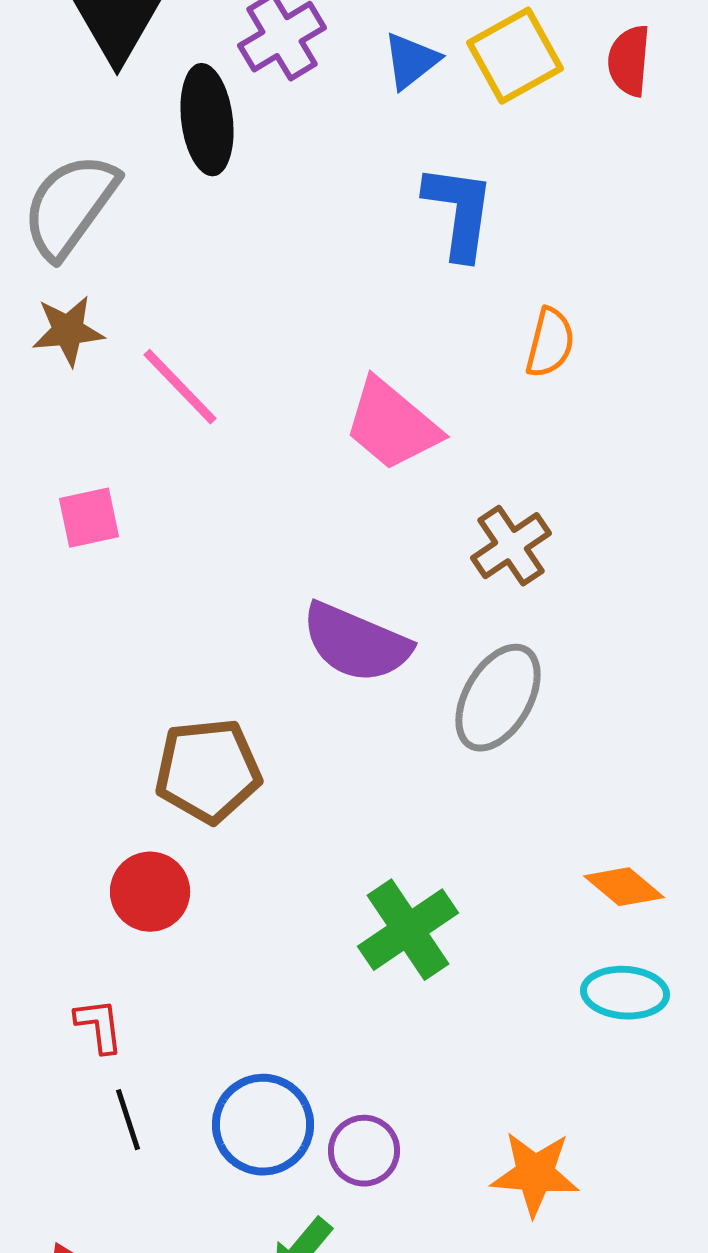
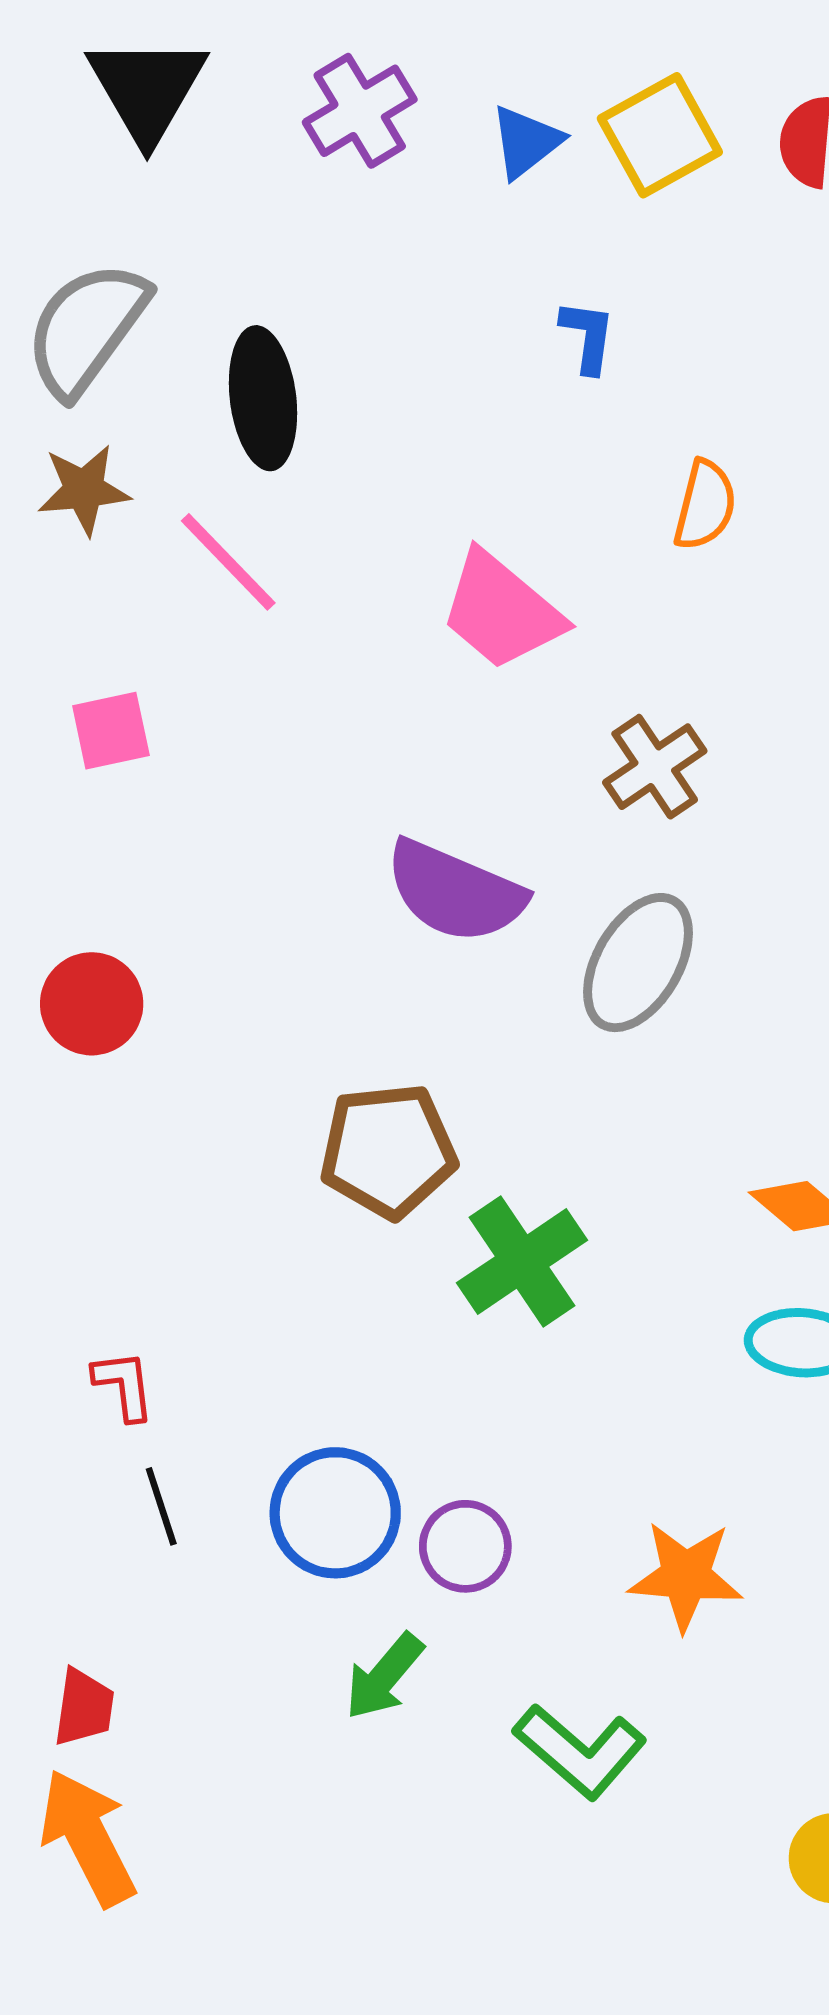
black ellipse: (207, 120) -> (263, 398), moved
blue L-shape: (459, 212) -> (588, 336), size x0.6
brown pentagon: (208, 771) -> (388, 1151), moved
red circle: (150, 892) -> (92, 1004), moved

